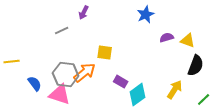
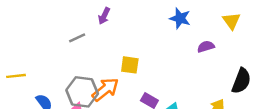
blue star: (146, 15) -> (180, 18), turned -30
yellow triangle: (188, 41) -> (232, 21), moved, turned 35

